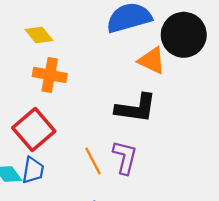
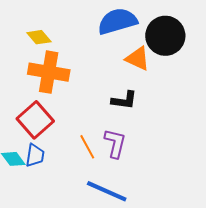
orange cross: (50, 75) -> (49, 72), size x1.4
black L-shape: (136, 108) -> (124, 100), size x0.7

